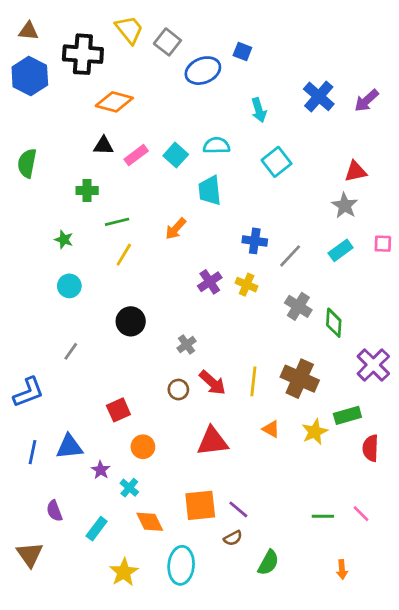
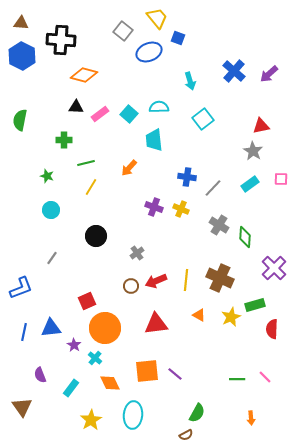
yellow trapezoid: (129, 30) -> (157, 18), moved
purple cross: (210, 282) -> (154, 207), turned -36
red arrow: (212, 383) -> (156, 281), turned 115
orange circle: (143, 447) -> (105, 328), size x1.8
brown semicircle: (233, 538) -> (186, 435), moved

